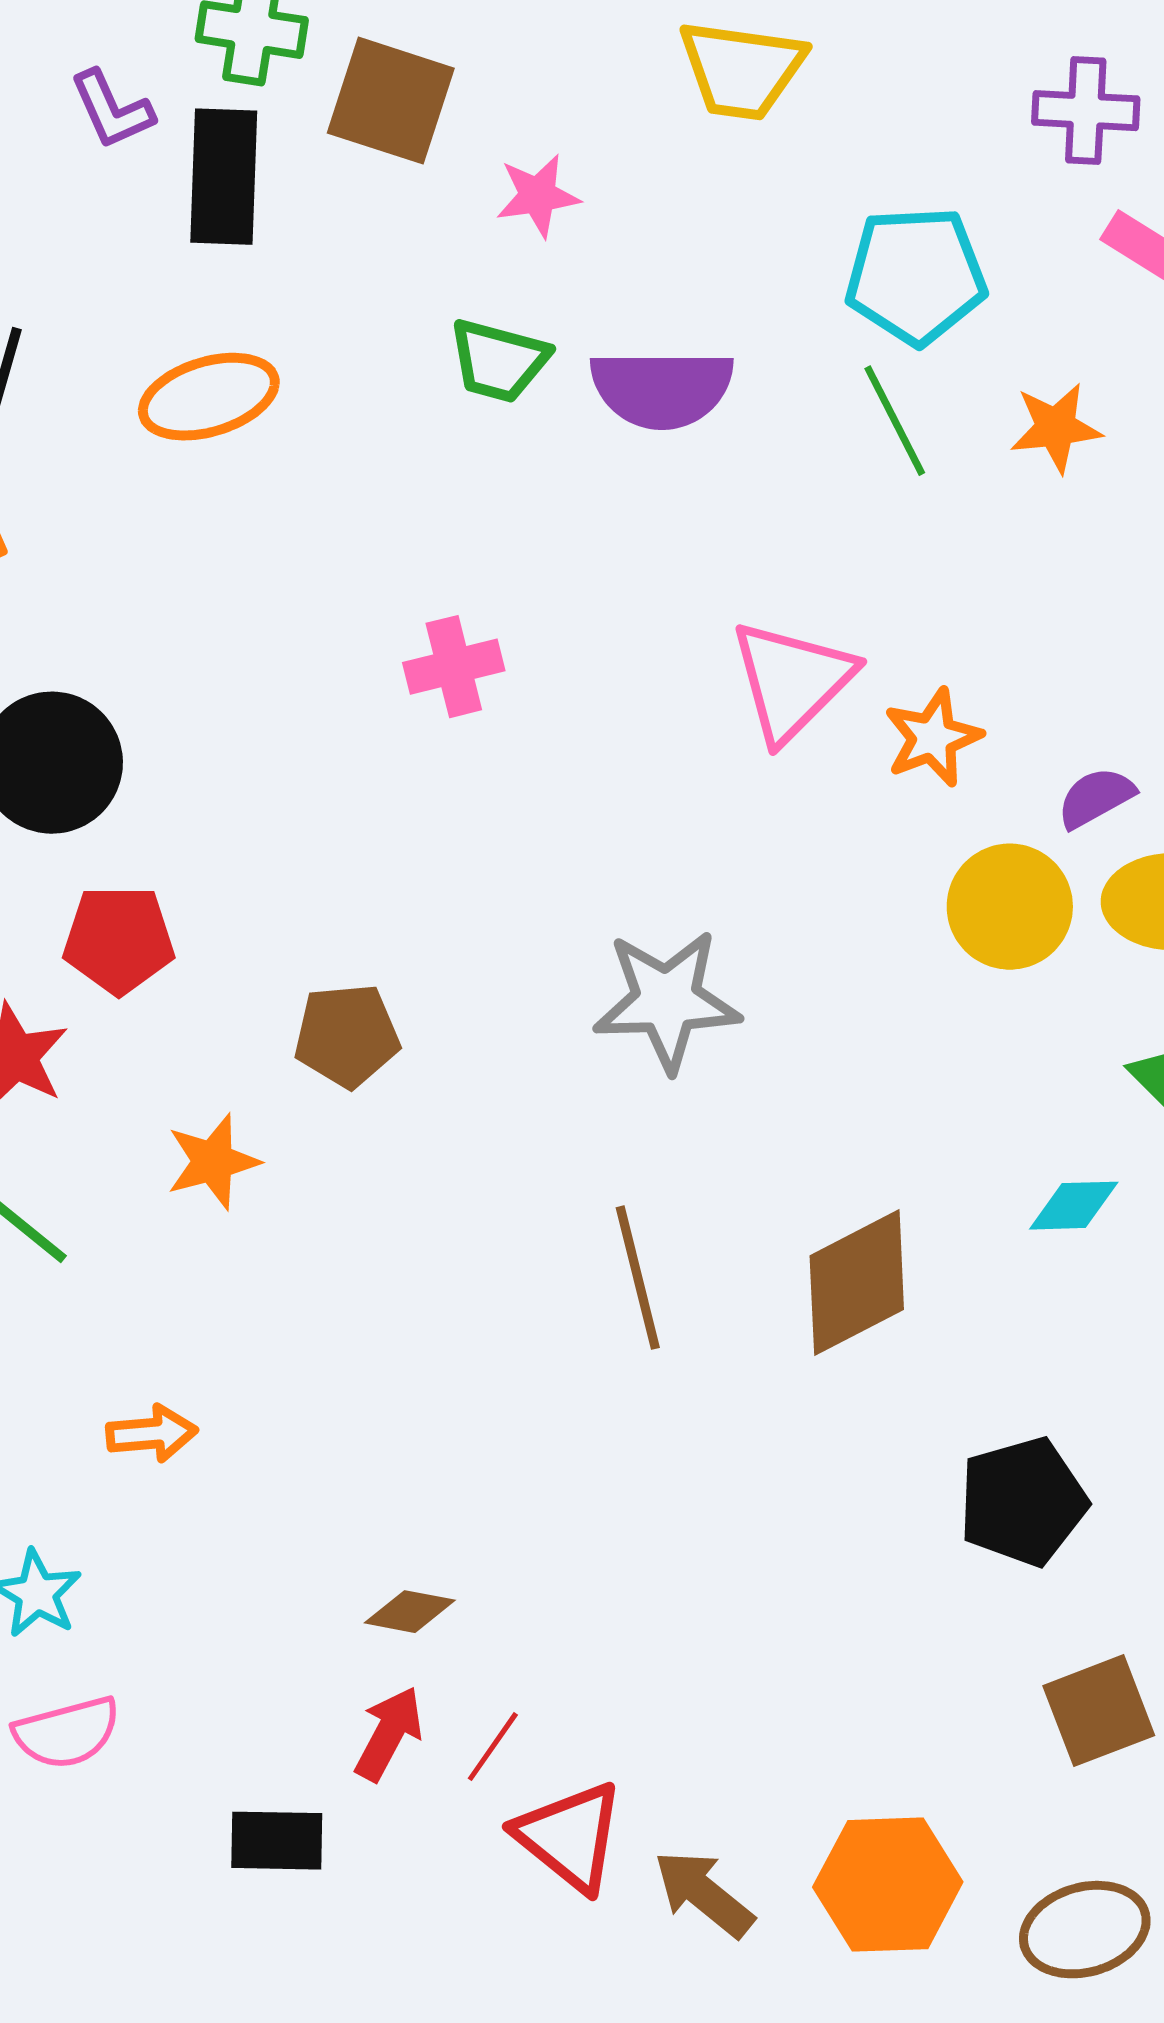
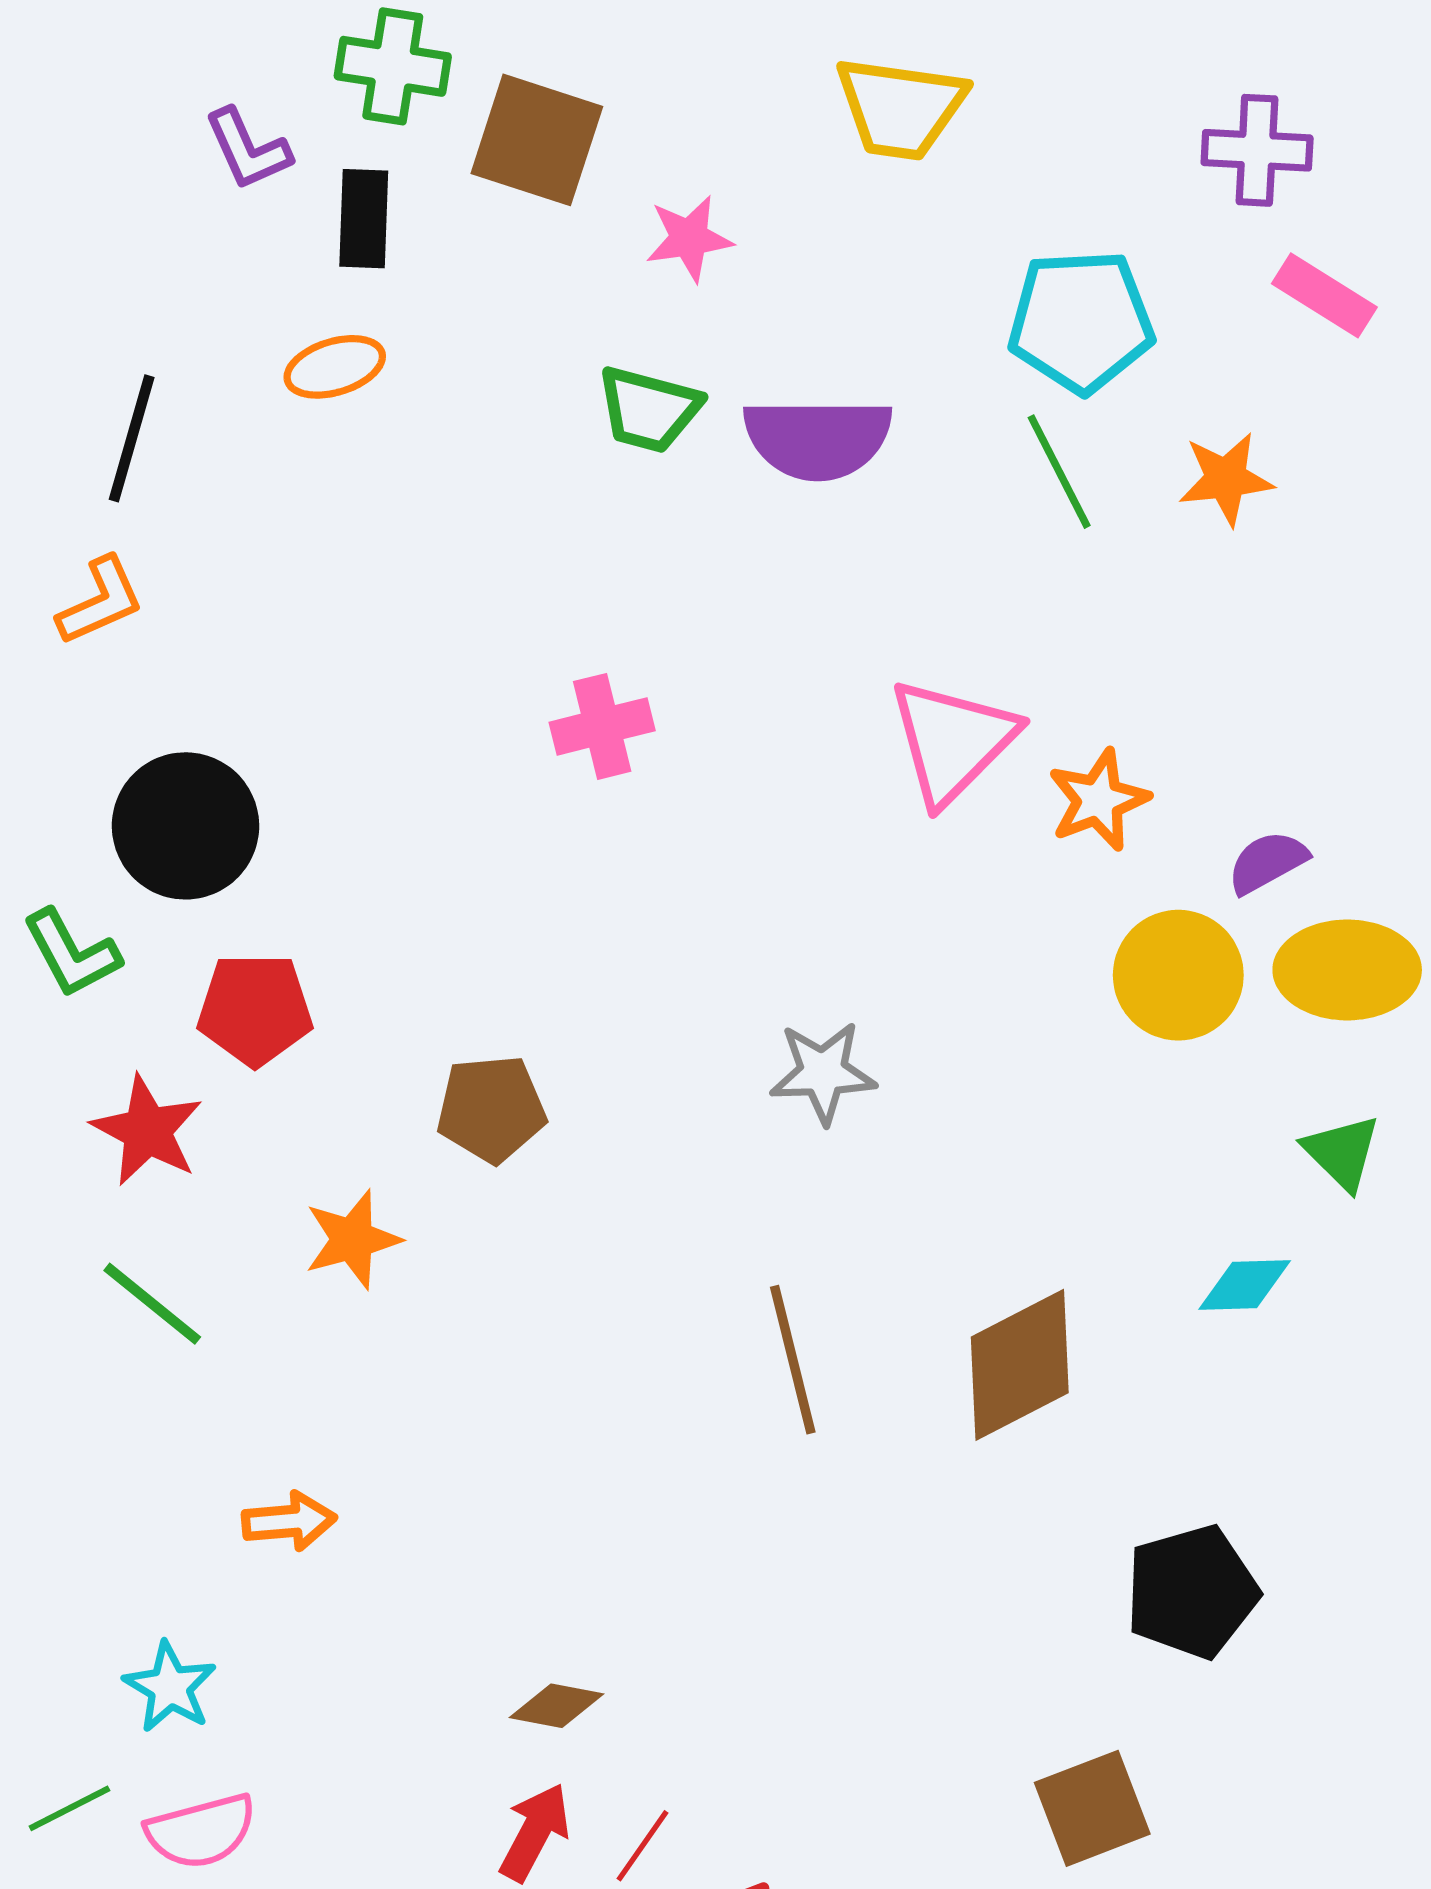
black rectangle: (224, 177) -> (364, 219), size x0.7
orange ellipse: (209, 397) -> (335, 367), moved, size x0.7
gray star: (667, 1001) -> (823, 1073), size x0.7
brown square: (1099, 1711) -> (1092, 1808), moved

